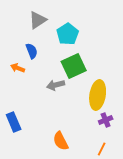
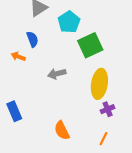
green square: (74, 66) -> (90, 45), moved

